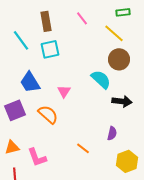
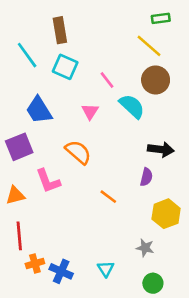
pink line: (82, 18) -> (107, 80), moved
cyan square: (50, 49) -> (65, 67), turned 36
pink triangle: (64, 91) -> (90, 111), moved
black arrow: (122, 101) -> (161, 149), moved
orange semicircle: (48, 114) -> (78, 152), moved
pink L-shape: (37, 157) -> (48, 181), moved

